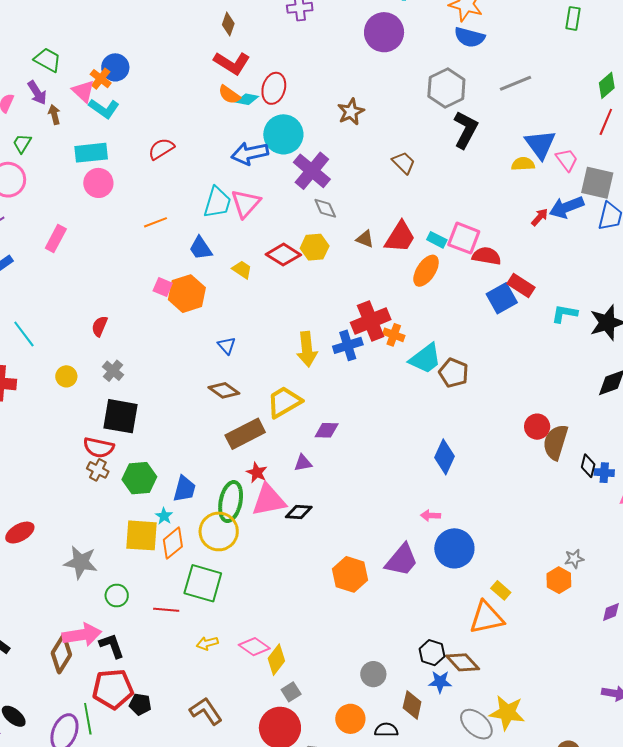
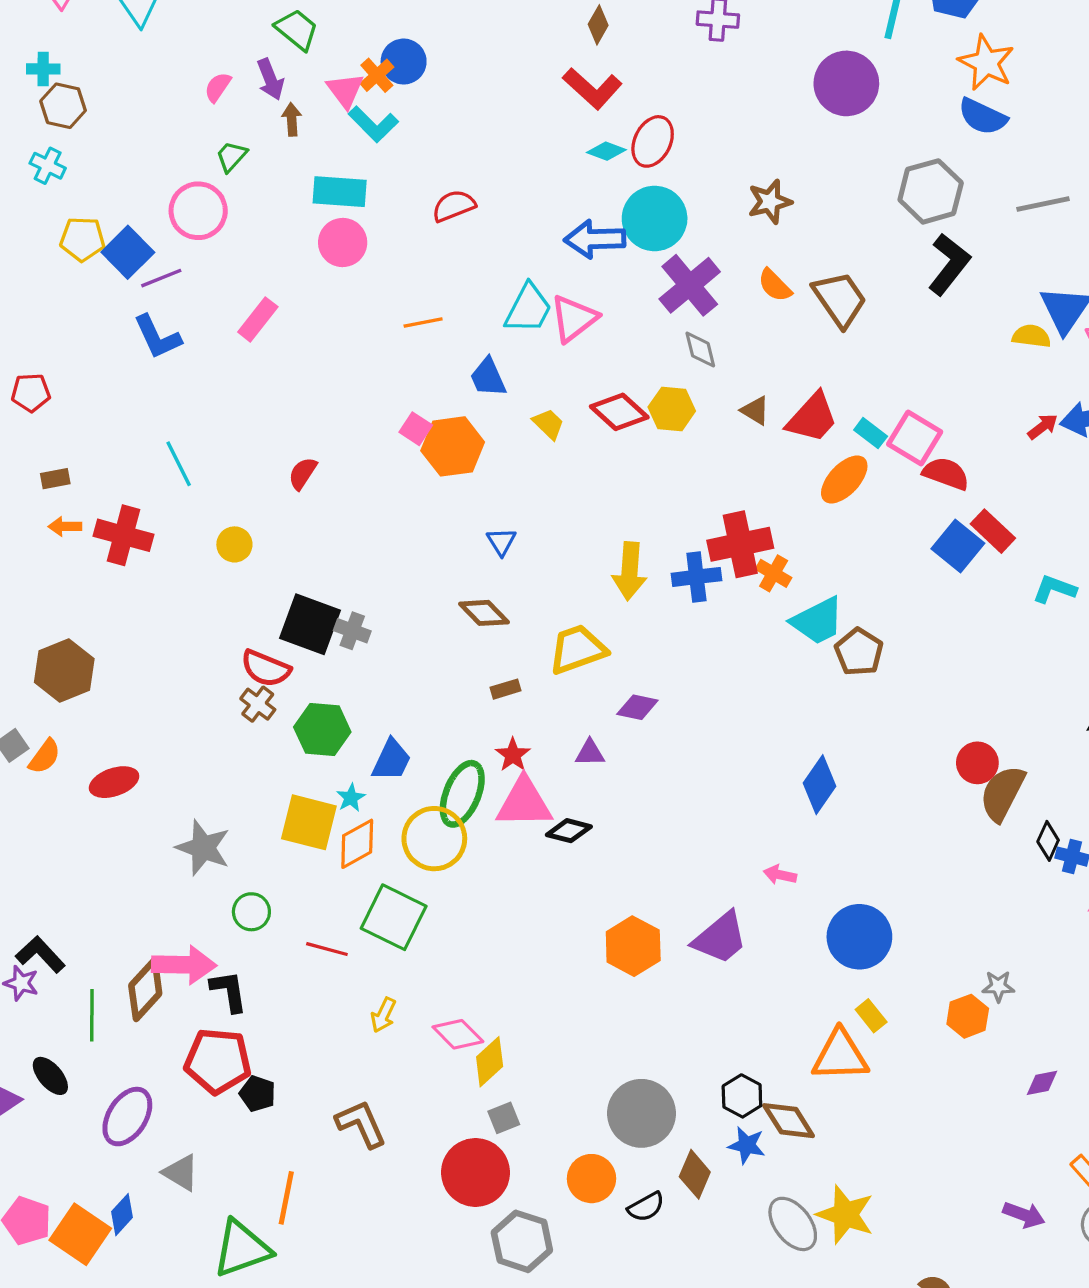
orange semicircle: (229, 95) -> (775, 285), moved
brown trapezoid: (404, 163) -> (840, 299), size x1.5
blue square: (502, 298) -> (958, 546), turned -32
gray cross: (113, 371) -> (352, 631), moved, turned -30
brown rectangle: (245, 434) -> (506, 689), size x0.5
blue circle: (454, 548) -> (859, 937), moved
yellow arrow: (207, 643) -> (383, 1015), turned -60
gray circle: (373, 674) -> (641, 1113), size x1.6
green line: (88, 719) -> (92, 1015), moved
black semicircle: (386, 730) -> (646, 1207), turned 140

